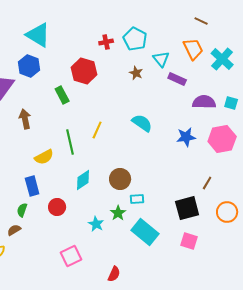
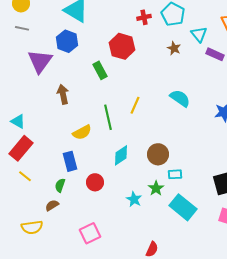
pink square: (71, 256) -> (90, 233), moved

